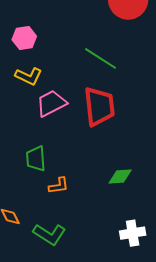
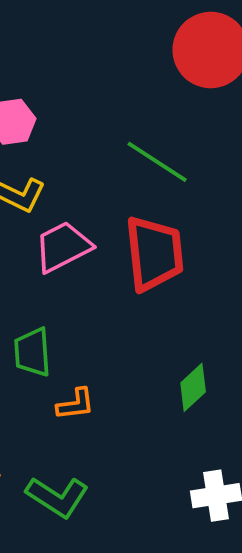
green diamond: (120, 176) -> (193, 387), turned -40

